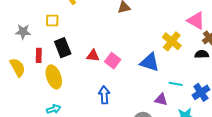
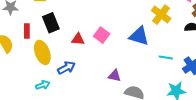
red triangle: (93, 56) -> (78, 39), moved
blue arrow: (104, 95) -> (66, 68), moved, turned 66
purple triangle: (161, 100) -> (114, 76), moved

